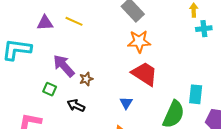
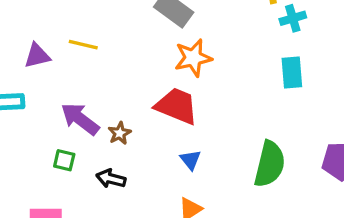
red trapezoid: (145, 74) -> (177, 106), moved
cyan rectangle: (196, 94) -> (292, 73), moved

